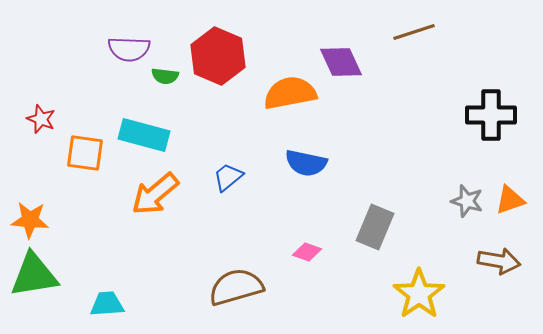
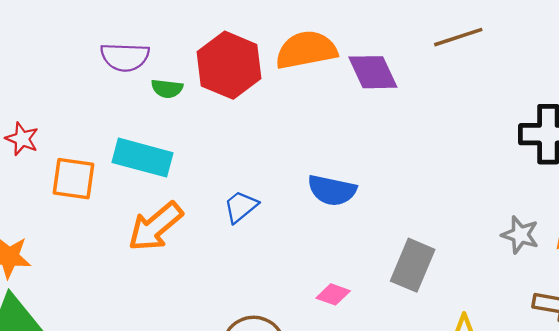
orange semicircle: (290, 93) -> (306, 50), moved

